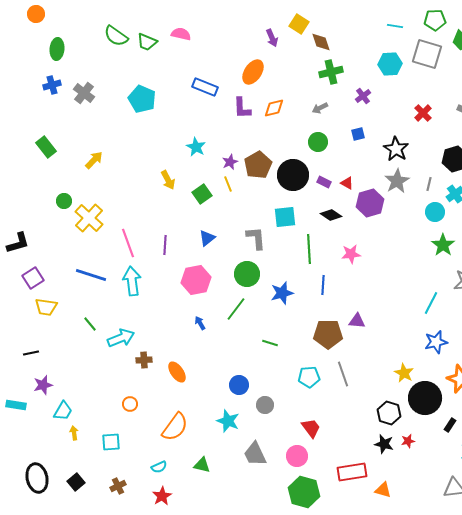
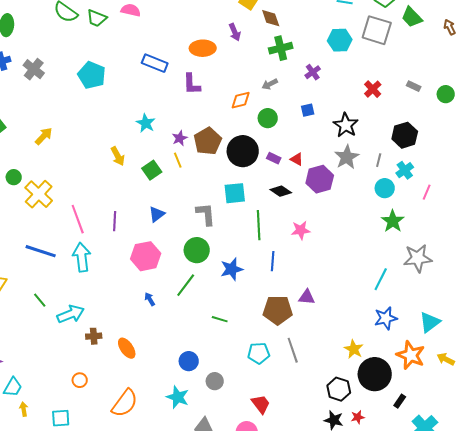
purple arrow: (272, 38) -> (235, 32), moved
orange ellipse: (253, 72) -> (203, 48), turned 55
orange diamond: (274, 108) -> (241, 100), moved

